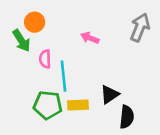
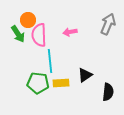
pink arrow: (90, 38) -> (70, 32), turned -32
pink semicircle: (45, 59) -> (39, 35), moved, size x1.6
black semicircle: (127, 117) -> (108, 92), moved

